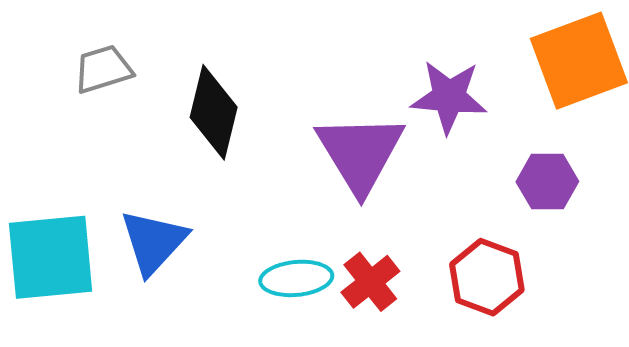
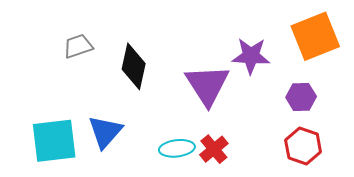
red hexagon: (487, 277) -> (303, 146), moved

